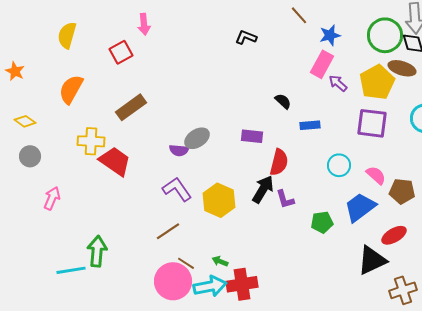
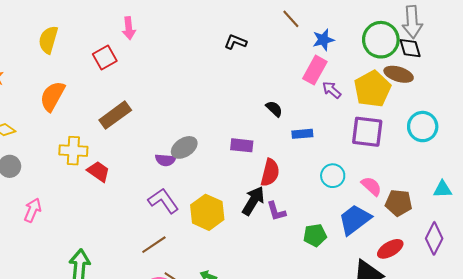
red trapezoid: (115, 161) -> (98, 171), size x0.7

